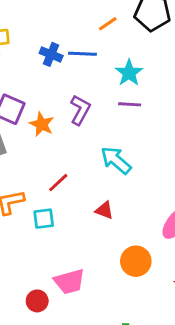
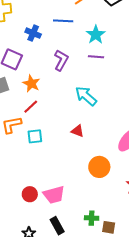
blue cross: (51, 54) -> (33, 33), moved
orange star: (42, 124) -> (31, 83), moved
red line: (58, 183) -> (31, 107), moved
pink trapezoid: (69, 282) -> (54, 195), moved

